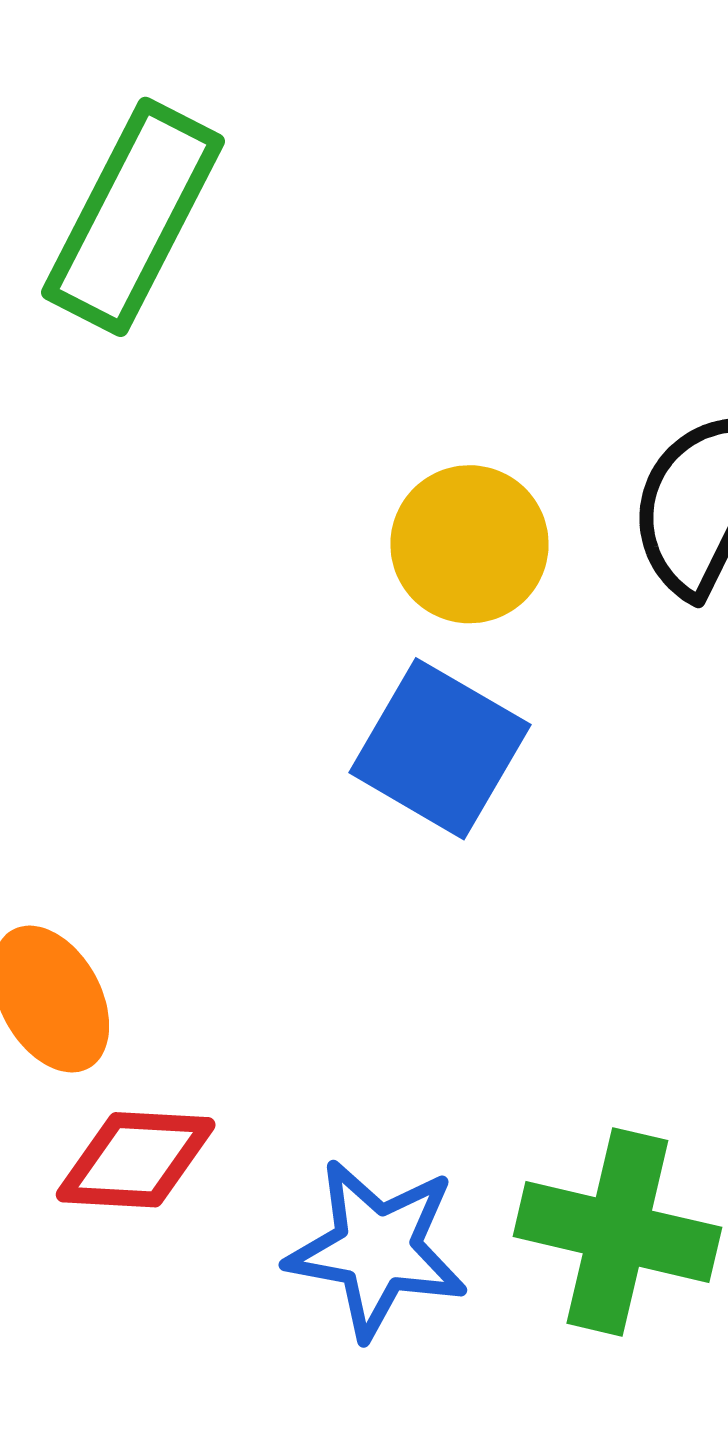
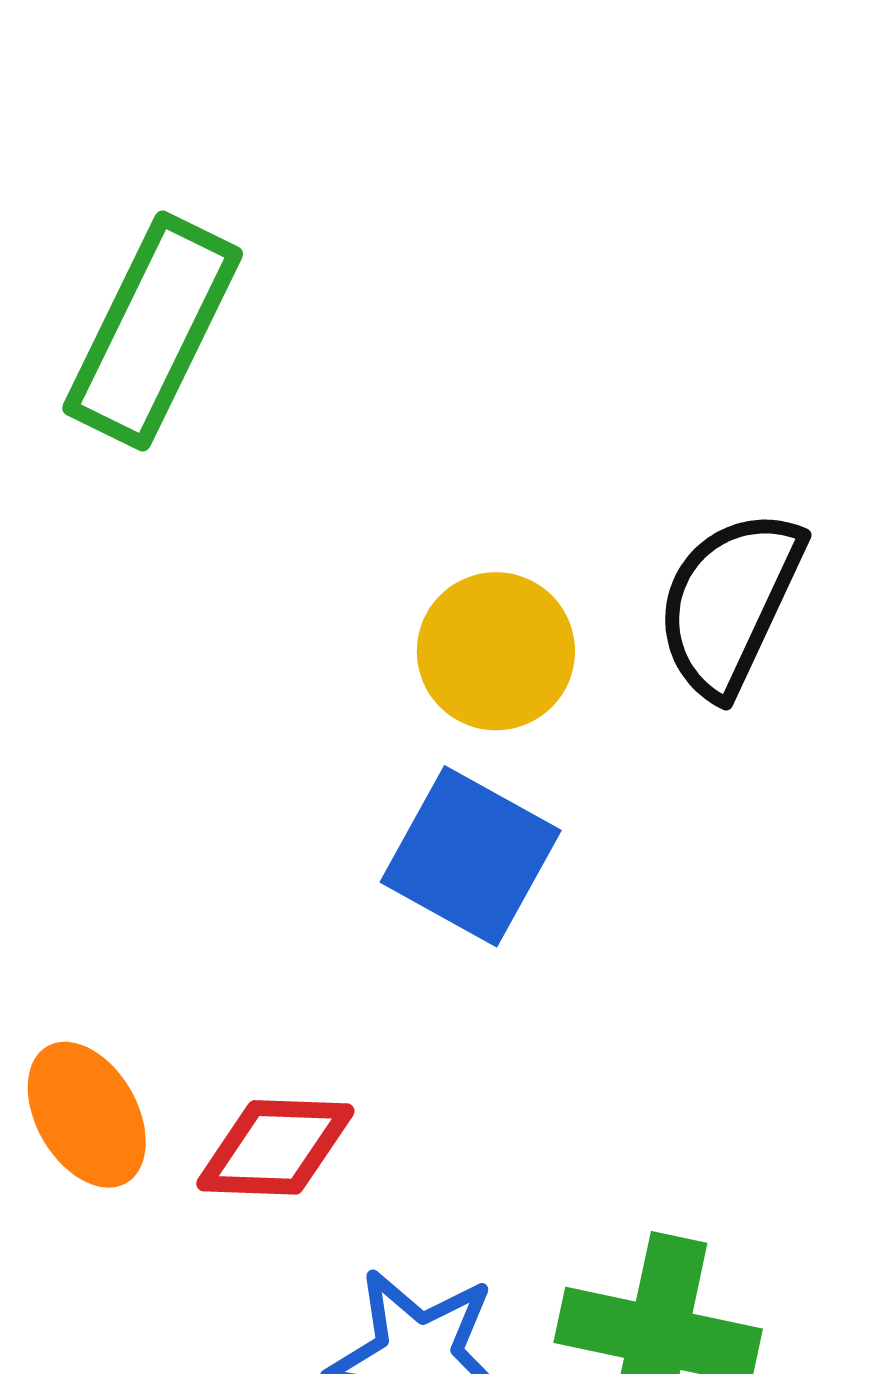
red diamond: (136, 1160) -> (275, 1147), moved

